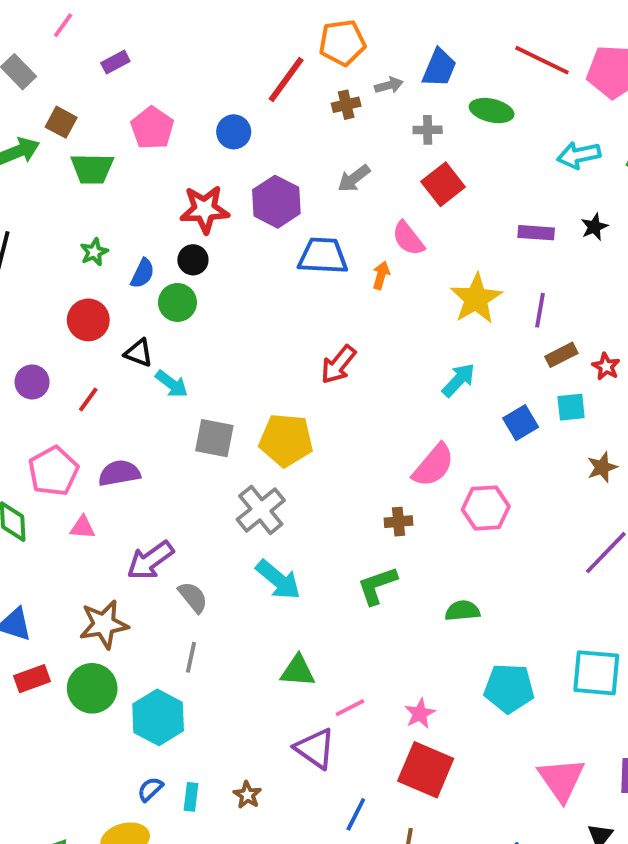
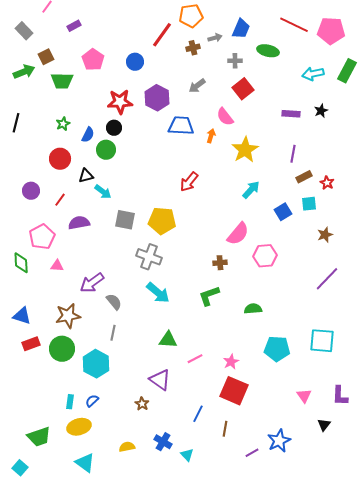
brown square: (61, 122) -> (46, 57), turned 35
yellow star: (476, 299) -> (245, 150), moved
black triangle: (139, 353) -> (86, 176), turned -35
purple semicircle: (119, 473) -> (79, 223), moved
gray cross: (261, 510) -> (149, 257), turned -30
purple triangle: (315, 748) -> (160, 380), moved
pink triangle: (561, 779) -> (304, 396), size x0.6
cyan rectangle: (191, 797) -> (70, 402), moved

